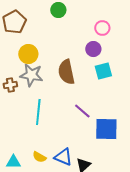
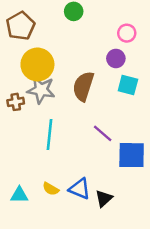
yellow circle: (28, 54) -> (37, 65), size x1.4
cyan square: (103, 71) -> (128, 85), turned 30
brown semicircle: (66, 72) -> (83, 86), turned 30

